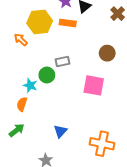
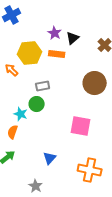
brown circle: (107, 53) -> (95, 83), size x1.5
gray rectangle: (62, 61) -> (43, 86), moved
pink square: (94, 85) -> (81, 126), moved

